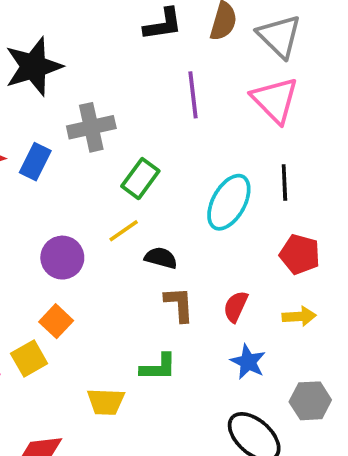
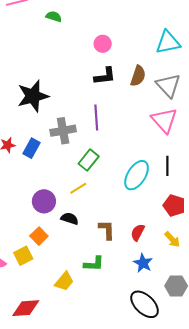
purple line: (193, 95) -> (96, 118), moved
black semicircle: (161, 258) -> (70, 219), moved
yellow arrow: (299, 316) -> (172, 239), turned 48
yellow trapezoid: (106, 402) -> (64, 281), turned -55

